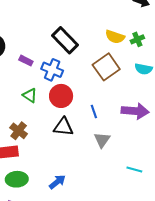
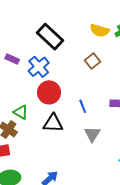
brown square: (106, 67) -> (92, 61), size x0.6
blue cross: (52, 70) -> (39, 67), turned 30
green triangle: (30, 95) -> (21, 112), moved

